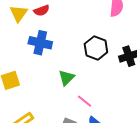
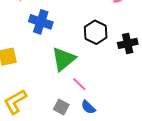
green triangle: (66, 78) -> (64, 59), size x1.5

